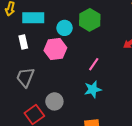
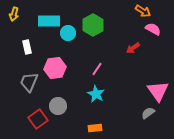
cyan rectangle: (33, 18) -> (49, 21), moved
pink hexagon: (55, 49) -> (55, 68), moved
cyan star: (93, 89) -> (96, 94), turned -30

